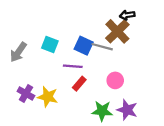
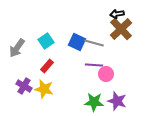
brown cross: (117, 31) -> (121, 29), moved
cyan square: (50, 44) -> (46, 41), turned 35
purple line: (73, 66) -> (94, 65), moved
red rectangle: (79, 84) -> (47, 66), moved

